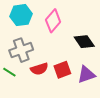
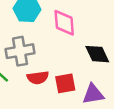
pink diamond: (53, 21) -> (64, 23), turned -55

